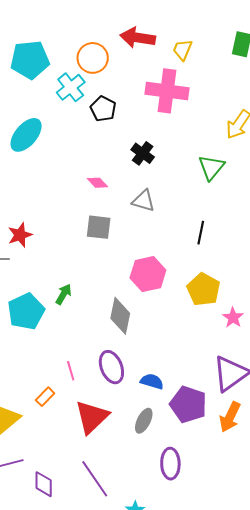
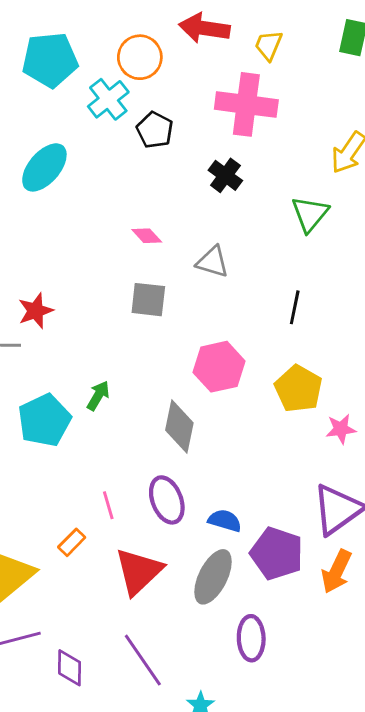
black cross: (143, 153) -> (225, 175), moved
pink star: (233, 318) -> (341, 429), turned 30
gray ellipse: (144, 421) -> (213, 577), size x1.5

